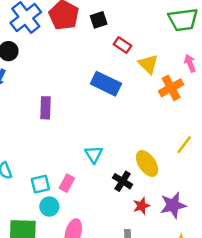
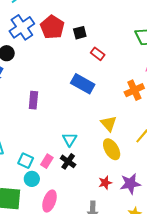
yellow triangle: (148, 64) -> (109, 123), moved
black cross: (123, 181) -> (68, 161), moved
cyan square: (40, 184) -> (26, 161), turned 35

